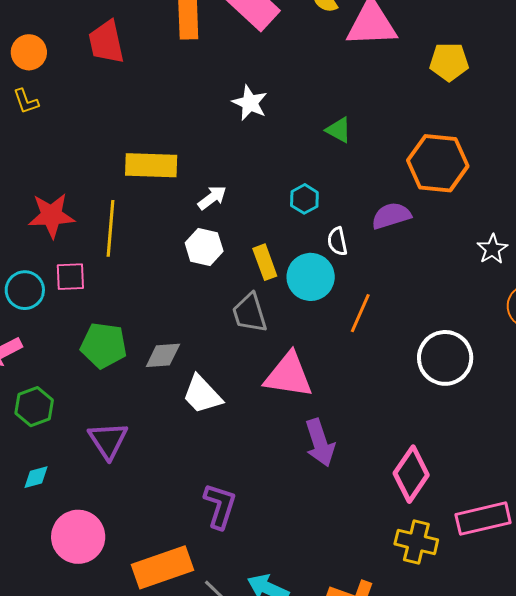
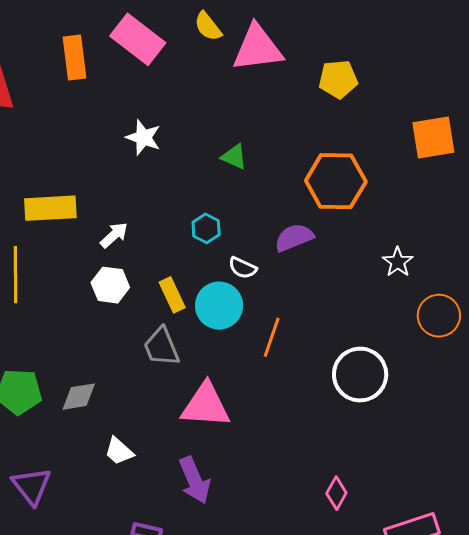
white semicircle: (337, 241) -> (243, 268), turned -48
white trapezoid: (202, 395) -> (119, 451), moved, size x0.7
purple arrow: (320, 443) -> (195, 480), moved
pink diamond: (411, 474) -> (336, 493), size x0.6

